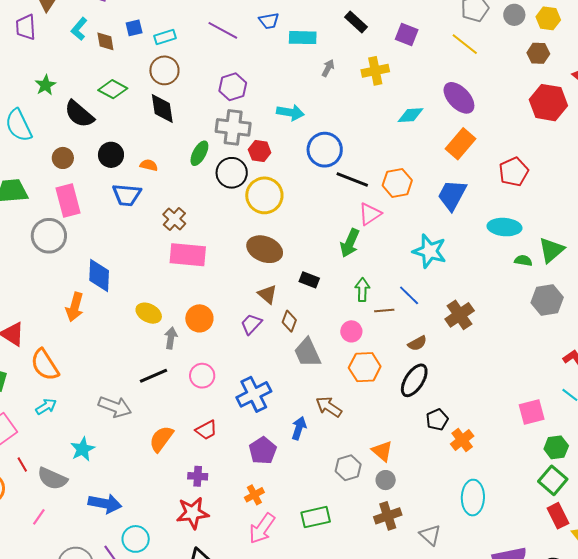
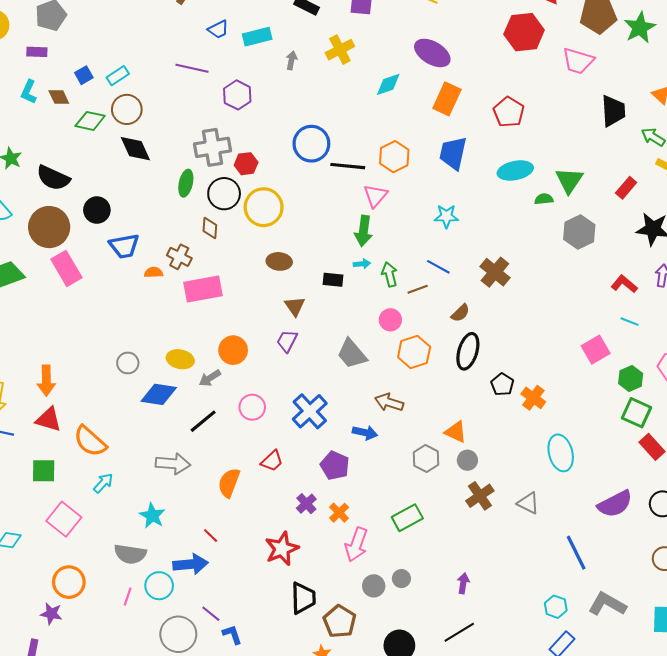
purple line: (223, 30) -> (192, 68), moved
purple hexagon: (233, 87) -> (237, 95), moved
green diamond: (113, 89) -> (90, 121), moved
cyan arrow: (290, 113) -> (362, 264), moved, size x0.6
brown circle: (63, 158) -> (49, 227), size x1.8
orange semicircle: (149, 165) -> (154, 272), moved
gray circle: (49, 236) -> (128, 363), moved, size x0.6
brown ellipse: (265, 249) -> (279, 261), size x0.7
cyan star: (430, 251) -> (446, 216), size x0.7
blue diamond: (99, 275) -> (159, 394), moved, turned -68
brown triangle: (267, 294) -> (295, 306), turned 30
orange arrow: (75, 307) -> (46, 381), moved
brown diamond: (289, 321) -> (210, 228), moved
gray arrow: (171, 338) -> (210, 378), turned -115
blue arrow: (299, 428) -> (365, 433), turned 100
red line: (22, 464) -> (211, 536), moved
purple cross: (198, 476) -> (306, 504), moved, turned -30
cyan circle: (136, 539) -> (159, 586), moved

